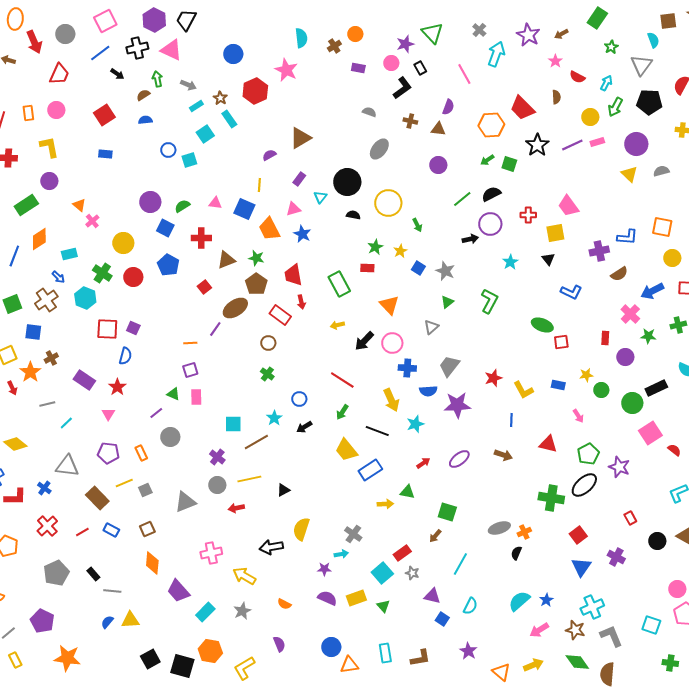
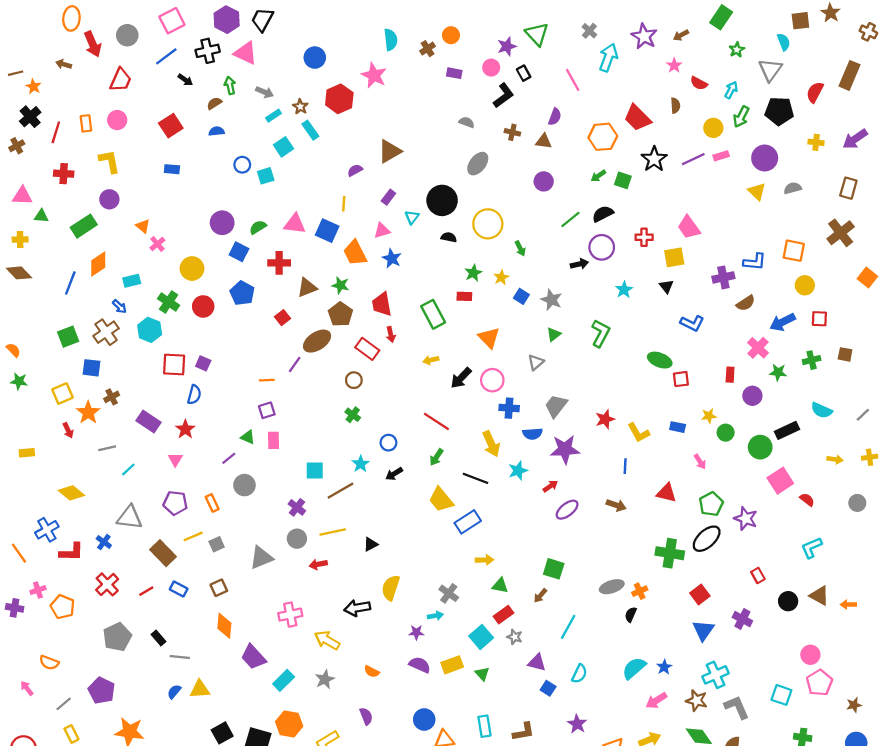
pink triangle: (215, 203) -> (295, 224), size x1.5
red arrow: (423, 463) -> (550, 486), moved
green triangle: (407, 492) -> (500, 586), moved

